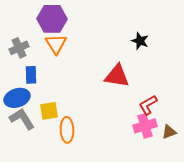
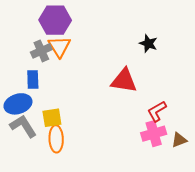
gray cross: (19, 48) -> (41, 51), moved
orange ellipse: (67, 130) -> (56, 139), moved

